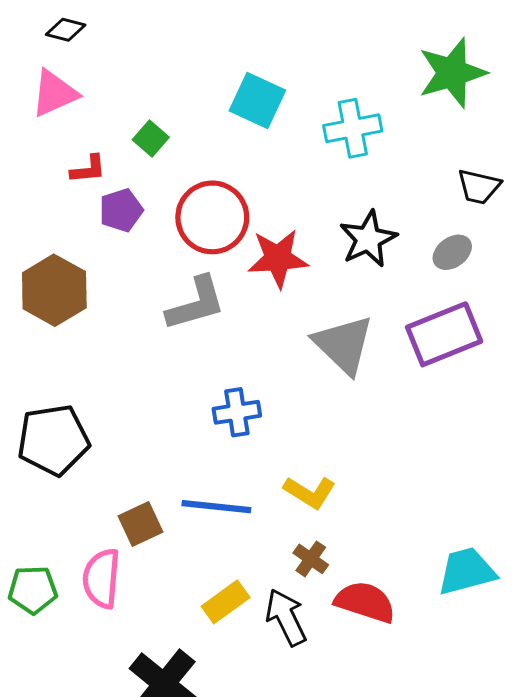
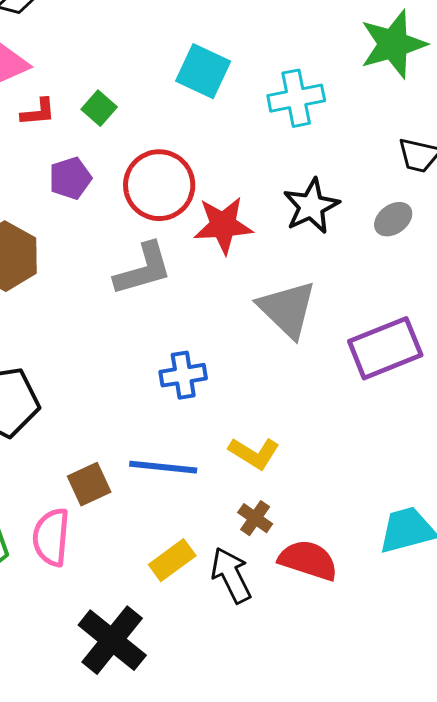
red L-shape: (88, 169) -> (38, 112), moved
purple rectangle: (444, 334) -> (385, 348), moved

